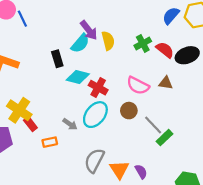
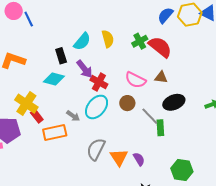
purple arrow: (89, 30) -> (85, 69), moved
red semicircle: (165, 50) -> (160, 47), size x1.4
black ellipse: (187, 55) -> (174, 102), moved
cyan diamond: (78, 77) -> (54, 79), moved
green rectangle: (165, 138) -> (160, 128), turned -49
orange rectangle: (50, 142) -> (55, 133), size x1.6

